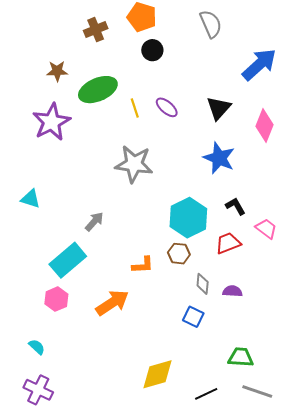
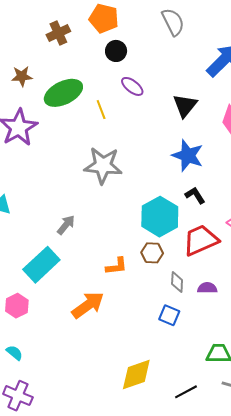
purple ellipse: (167, 107) -> (132, 86), moved
black L-shape: (236, 206) -> (195, 195), moved
red trapezoid: (228, 243) -> (201, 240), size x1.4
pink hexagon: (56, 299) -> (17, 306), moved

